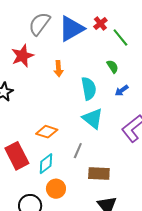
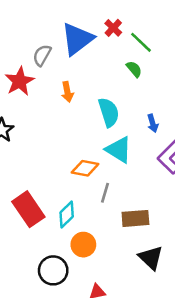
gray semicircle: (39, 24) -> (42, 55), moved, size x0.7
green semicircle: (113, 66) -> (134, 69), moved
blue arrow: (122, 90) -> (153, 123), moved, turned -64
orange diamond: (47, 132) -> (85, 168), moved

